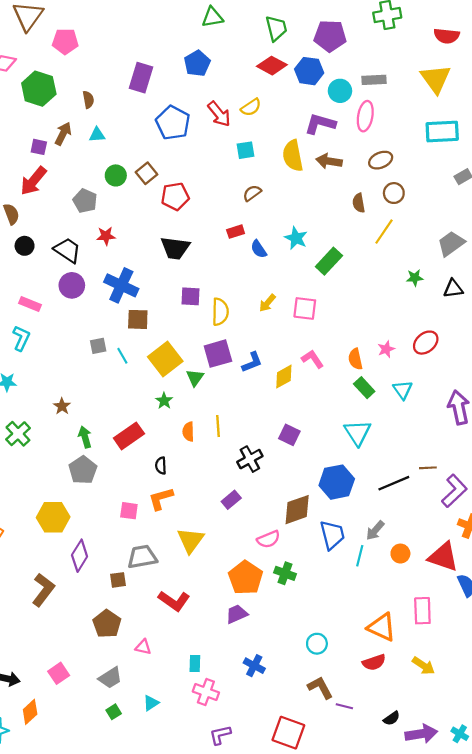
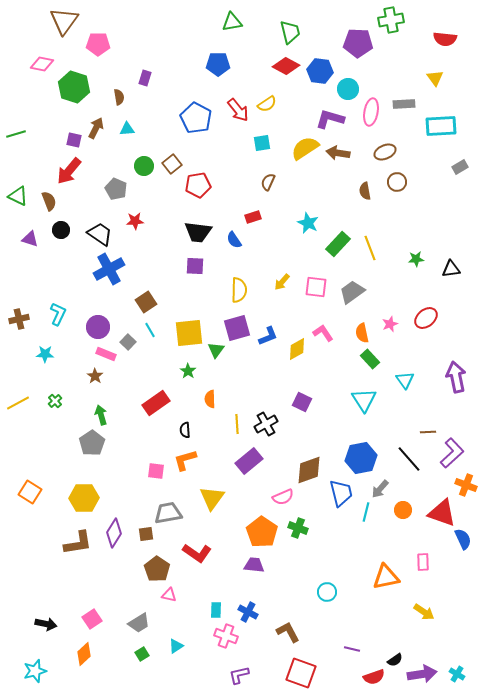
purple pentagon: (330, 36) -> (358, 43), moved
blue pentagon: (197, 63) -> (218, 64), turned 30
purple rectangle: (141, 78) -> (145, 78), moved, size x0.6
yellow triangle: (436, 79) -> (435, 78), size x0.6
gray rectangle: (374, 80) -> (404, 104), moved
yellow semicircle: (293, 156) -> (305, 148), turned 68
brown semicircle: (252, 193) -> (268, 182), turned -30
yellow line: (384, 232) -> (370, 248), moved, turned -55
gray trapezoid: (451, 244) -> (352, 292), moved
blue semicircle: (259, 249) -> (234, 240), moved
purple circle: (72, 285) -> (98, 327), moved
blue cross: (121, 285) -> (109, 269), moved, turned 36
purple square: (191, 296) -> (195, 266), moved
pink rectangle: (30, 304) -> (106, 354), moved
brown square: (138, 319) -> (146, 302), moved, turned -35
gray square: (98, 346) -> (128, 342), moved, turned -35
yellow square: (165, 359) -> (189, 333), turned 32
cyan triangle: (403, 390) -> (405, 380), moved
yellow line: (218, 426) -> (237, 424), moved
green cross: (18, 434) -> (55, 401), size x0.6
green arrow: (85, 437) -> (101, 415), moved
gray pentagon: (83, 470) -> (92, 443), moved
blue hexagon: (337, 482) -> (361, 458), moved
black line: (394, 483) -> (409, 459), moved, turned 72
purple rectangle: (231, 500) -> (249, 461), size x1.5
yellow hexagon: (53, 517) -> (84, 498), moved
purple diamond: (80, 556) -> (114, 533), moved
brown L-shape: (43, 590) -> (78, 543), turned 44
pink rectangle: (422, 611) -> (423, 562), size x0.7
purple trapezoid: (237, 614) -> (254, 565), turned 30
brown pentagon: (107, 624) -> (157, 569), moved
orange triangle: (382, 627) -> (386, 577), turned -36
red semicircle: (374, 662) -> (374, 677), moved
blue cross: (254, 666) -> (248, 612), moved
brown L-shape: (320, 688) -> (288, 632), moved
orange diamond: (30, 712) -> (84, 654), moved

